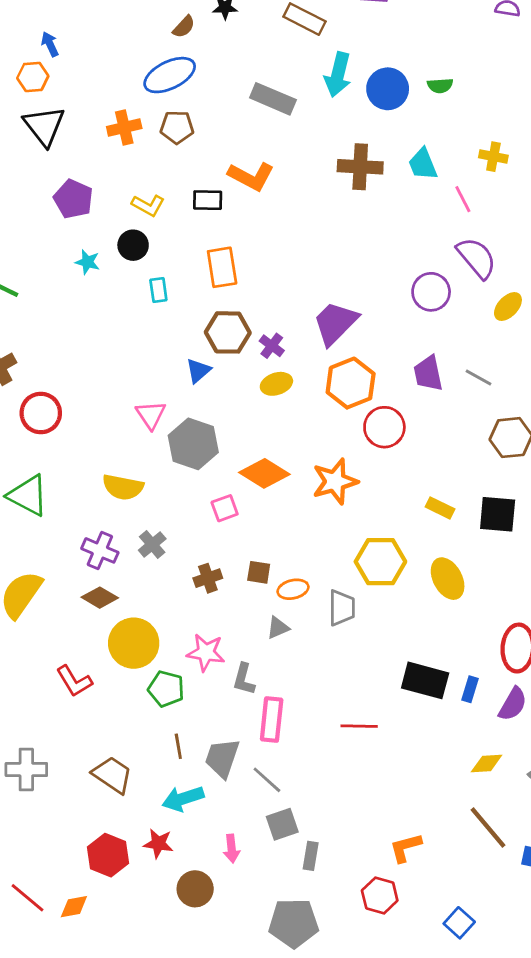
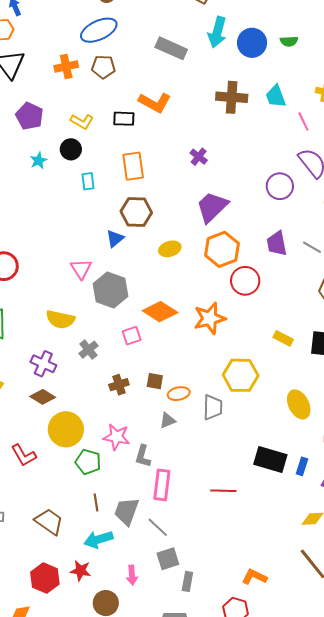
cyan star: (87, 262) -> (39, 161), turned 30
purple cross: (272, 346) -> (199, 157), moved
gray cross: (152, 544) -> (88, 350), moved
yellow ellipse: (448, 579) -> (299, 404), moved
orange L-shape: (405, 848) -> (254, 577), turned 40

